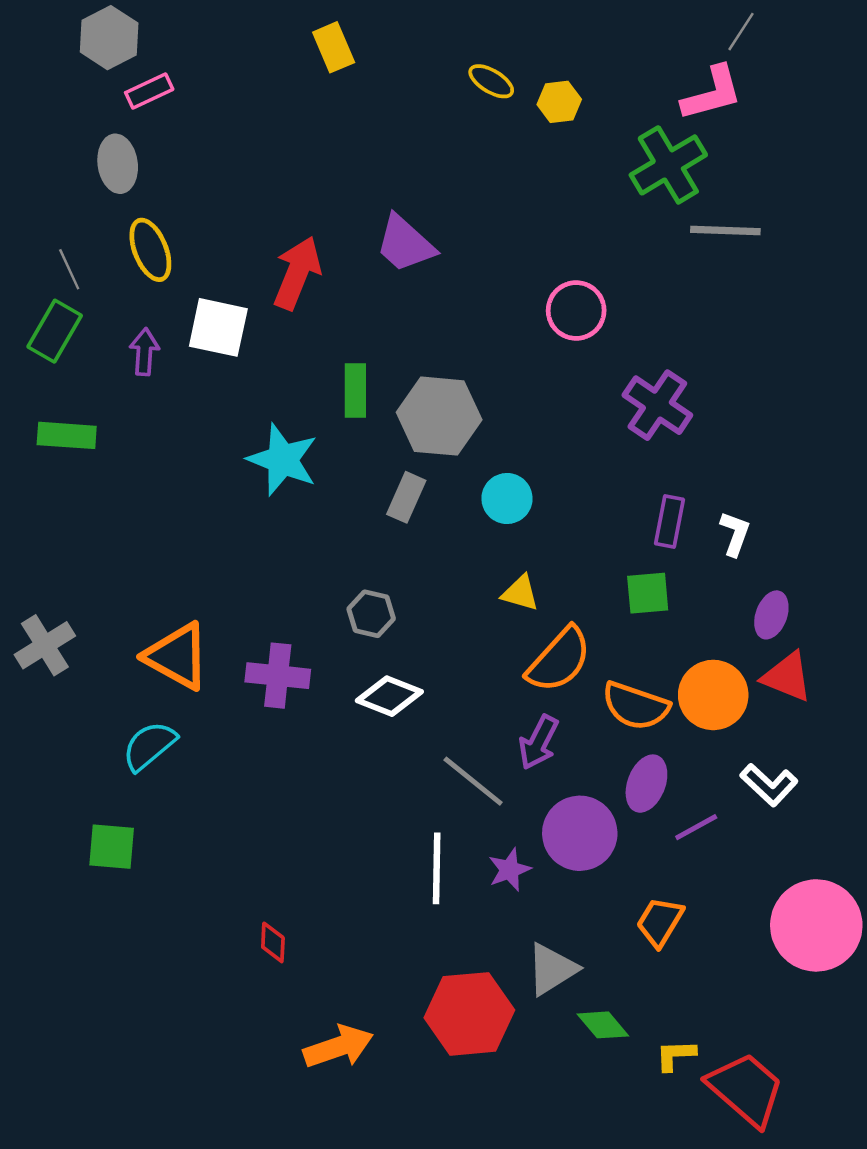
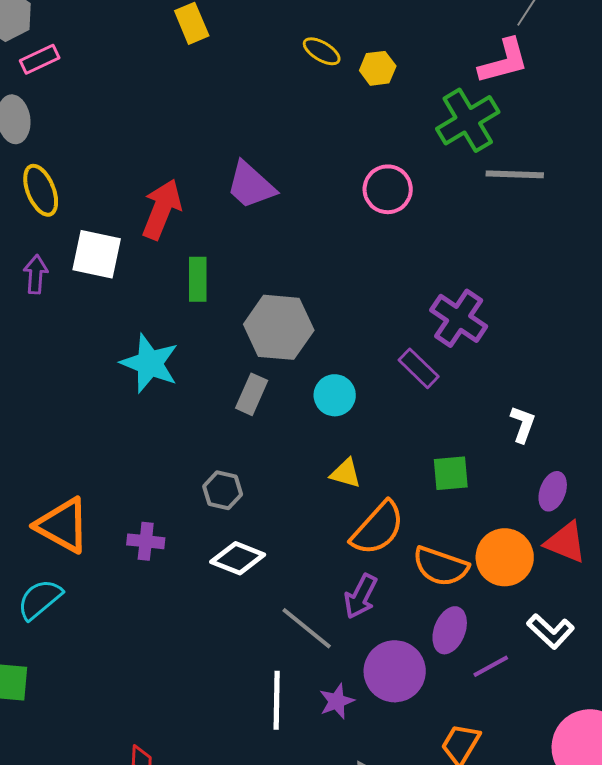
pink circle: (576, 311) -> (388, 189), moved
green rectangle: (355, 391) -> (198, 279), moved
purple rectangle: (670, 522) -> (419, 368), moved, turned -57
purple cross: (278, 676) -> (146, 541), size x0.7

